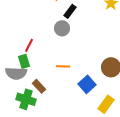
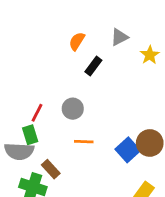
gray circle: (62, 28) -> (73, 109), moved
blue square: (87, 84) -> (128, 150), moved

